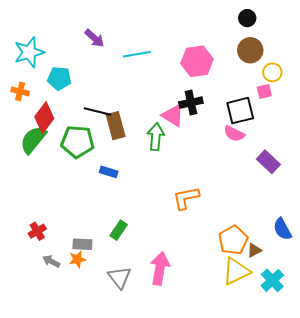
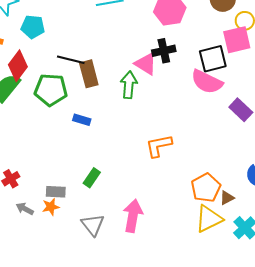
pink square: (264, 91) -> (237, 40), size x1.8
pink semicircle: (234, 134) -> (207, 82), size x1.5

